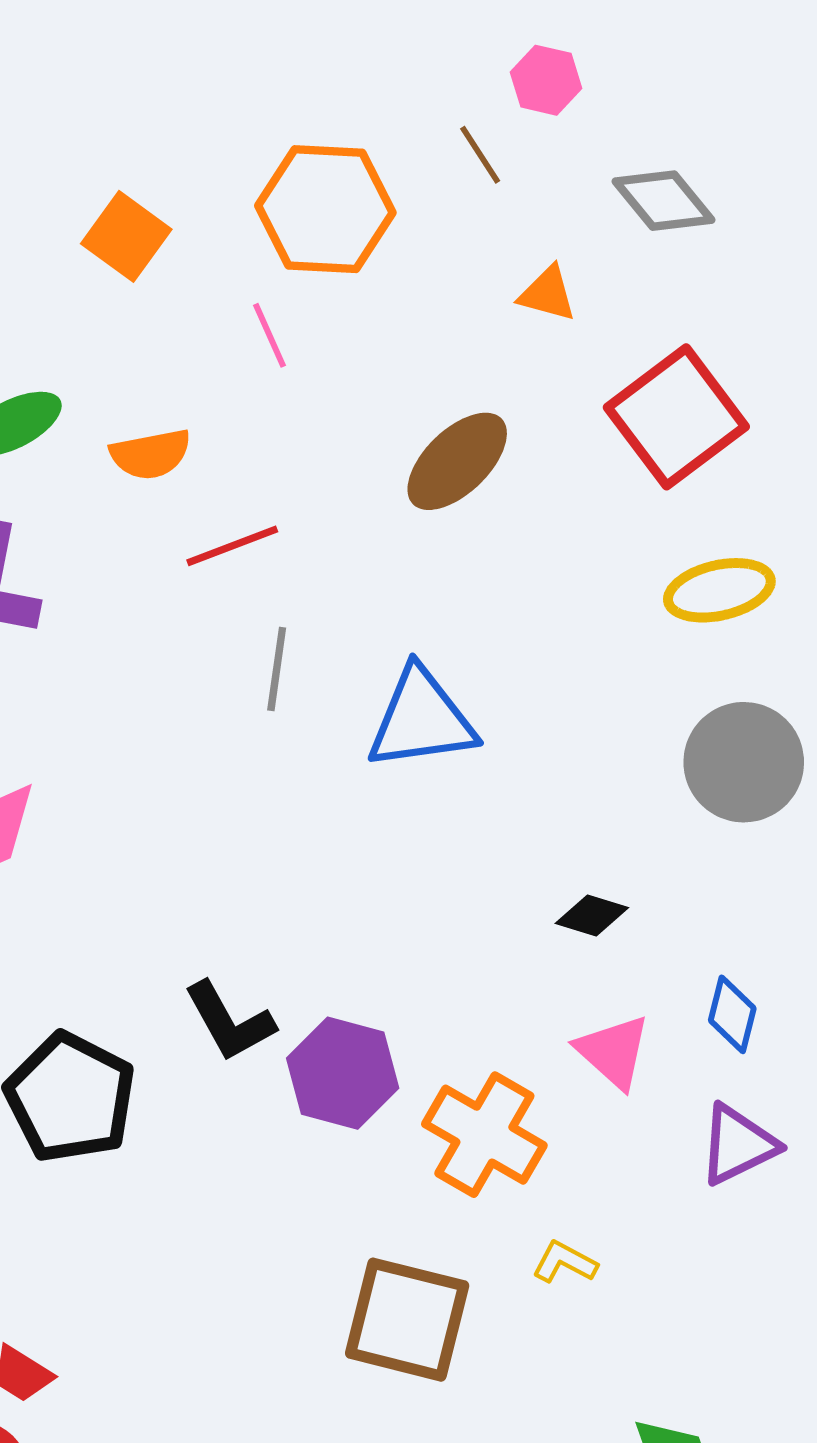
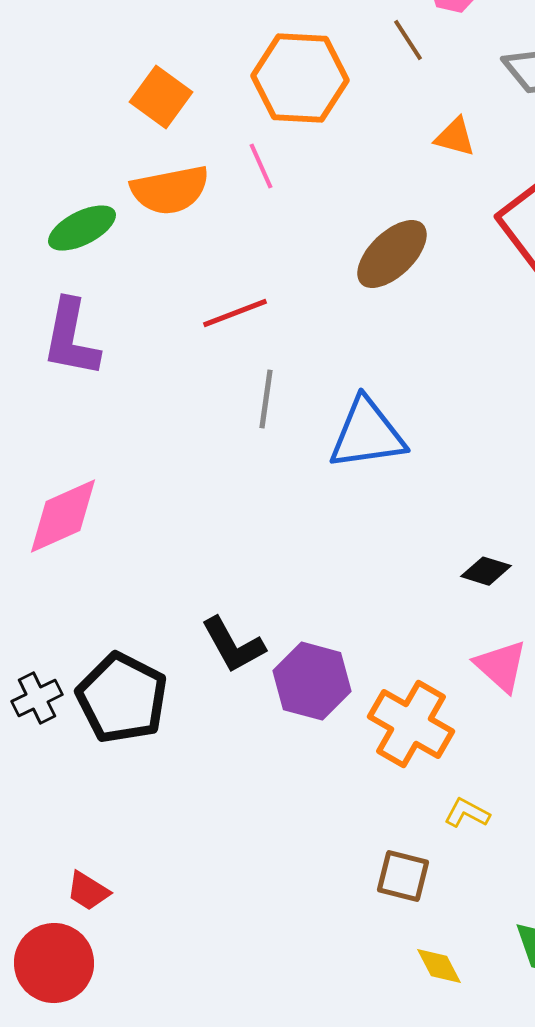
orange semicircle: (151, 454) -> (170, 190), moved, size x1.4
brown square: (407, 1320) -> (403, 876), moved, size x0.6

